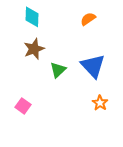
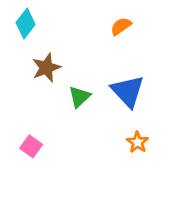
cyan diamond: (32, 17) -> (26, 23), moved, turned 35

